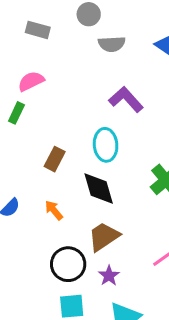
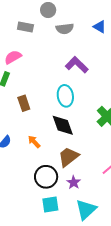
gray rectangle: (38, 30) -> (25, 27), moved
brown rectangle: (55, 159) -> (24, 103), moved, turned -42

